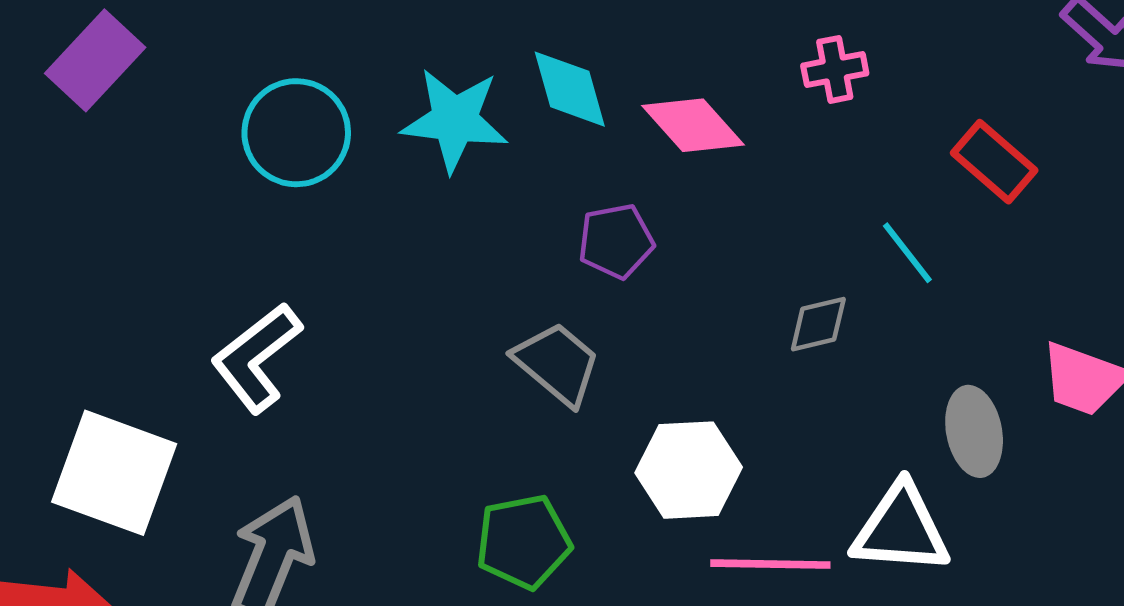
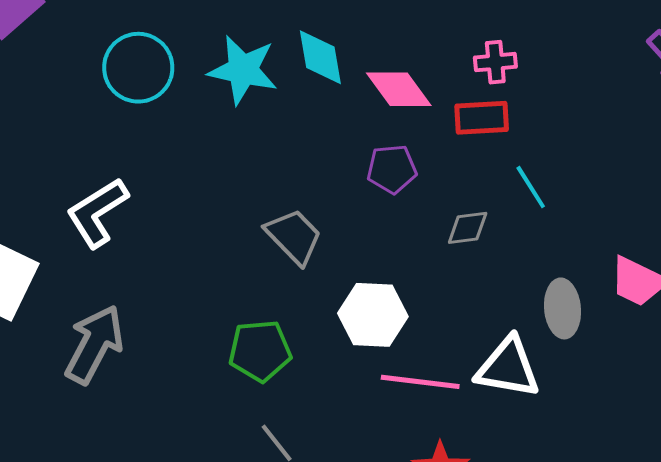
red rectangle: (994, 162) -> (482, 118), moved, turned -50
purple pentagon: (616, 241) -> (392, 169), moved

